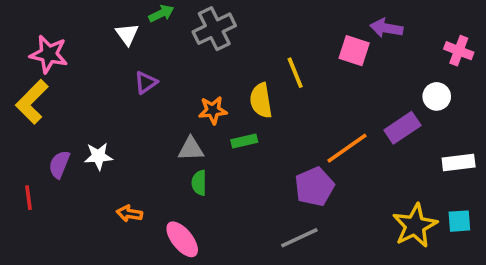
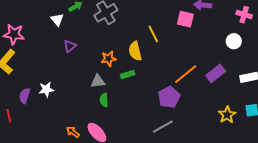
purple rectangle: (402, 128) -> (216, 73), moved
orange arrow: (129, 214) -> (73, 132), moved, turned 32
yellow star: (415, 226) -> (227, 115), size x0.7

